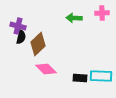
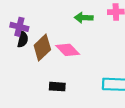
pink diamond: (46, 69) -> (68, 50), moved
black rectangle: (80, 78) -> (57, 87), moved

